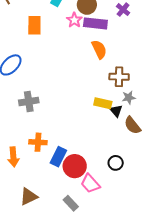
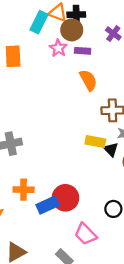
purple rectangle: (95, 23) -> (83, 51), size x0.6
blue rectangle: (58, 157) -> (48, 205), turned 42
red circle: (75, 166) -> (65, 198), moved

